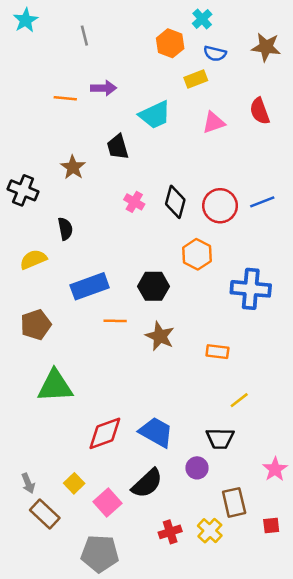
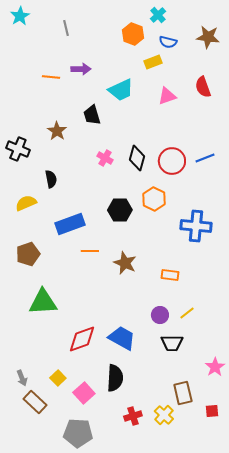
black hexagon: (154, 286) -> (120, 210), moved
purple circle: (197, 468) -> (160, 315), moved
black semicircle: (147, 483) -> (115, 378), turned -44

